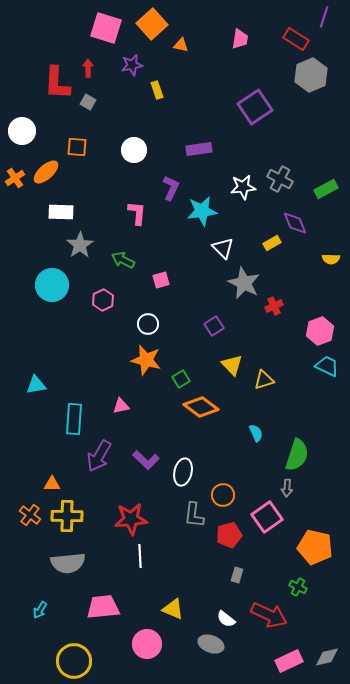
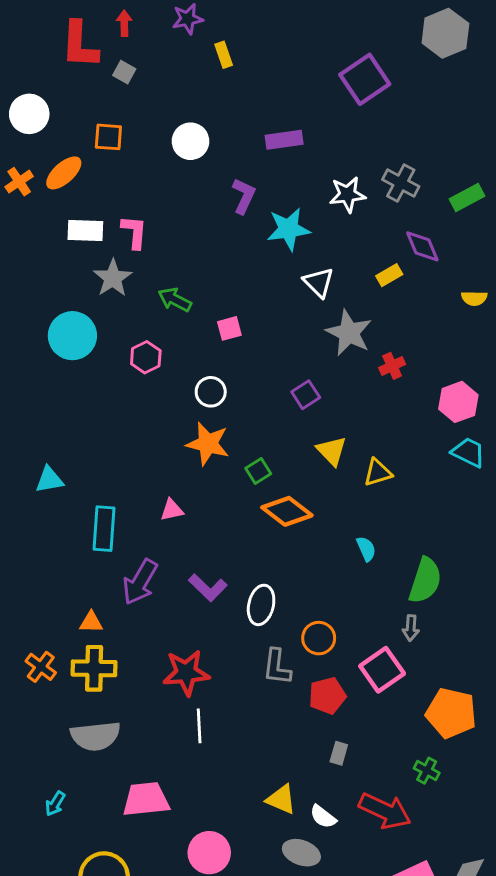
pink L-shape: (137, 213) -> (134, 232), moved
orange triangle: (52, 484) -> (91, 622), moved
yellow triangle: (173, 609) -> (281, 799), moved

